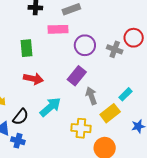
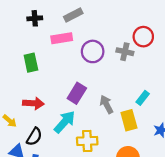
purple rectangle: (77, 76) -> (77, 93), moved
red arrow: (33, 79) -> (33, 103), moved
yellow rectangle: (110, 113) -> (129, 120), turned -60
yellow cross: (81, 128) -> (87, 141), moved

